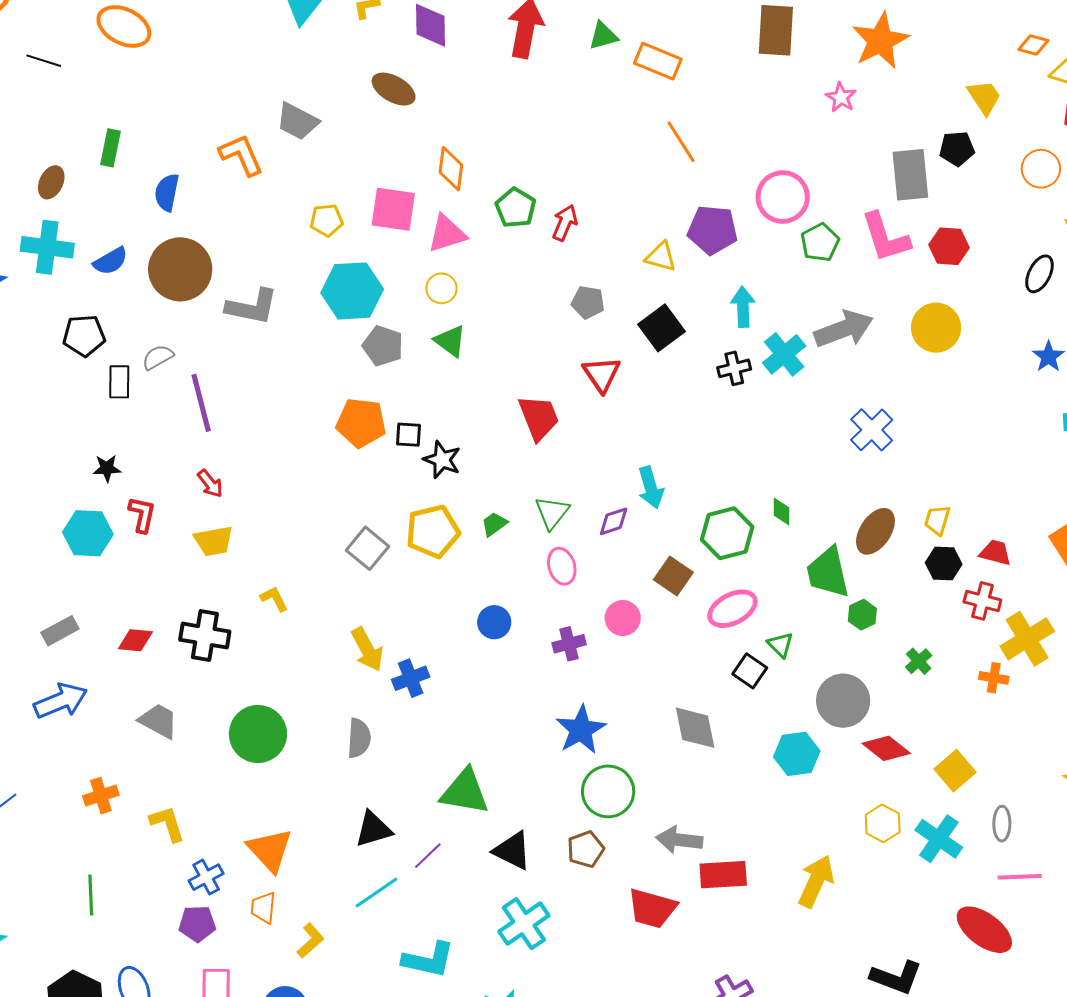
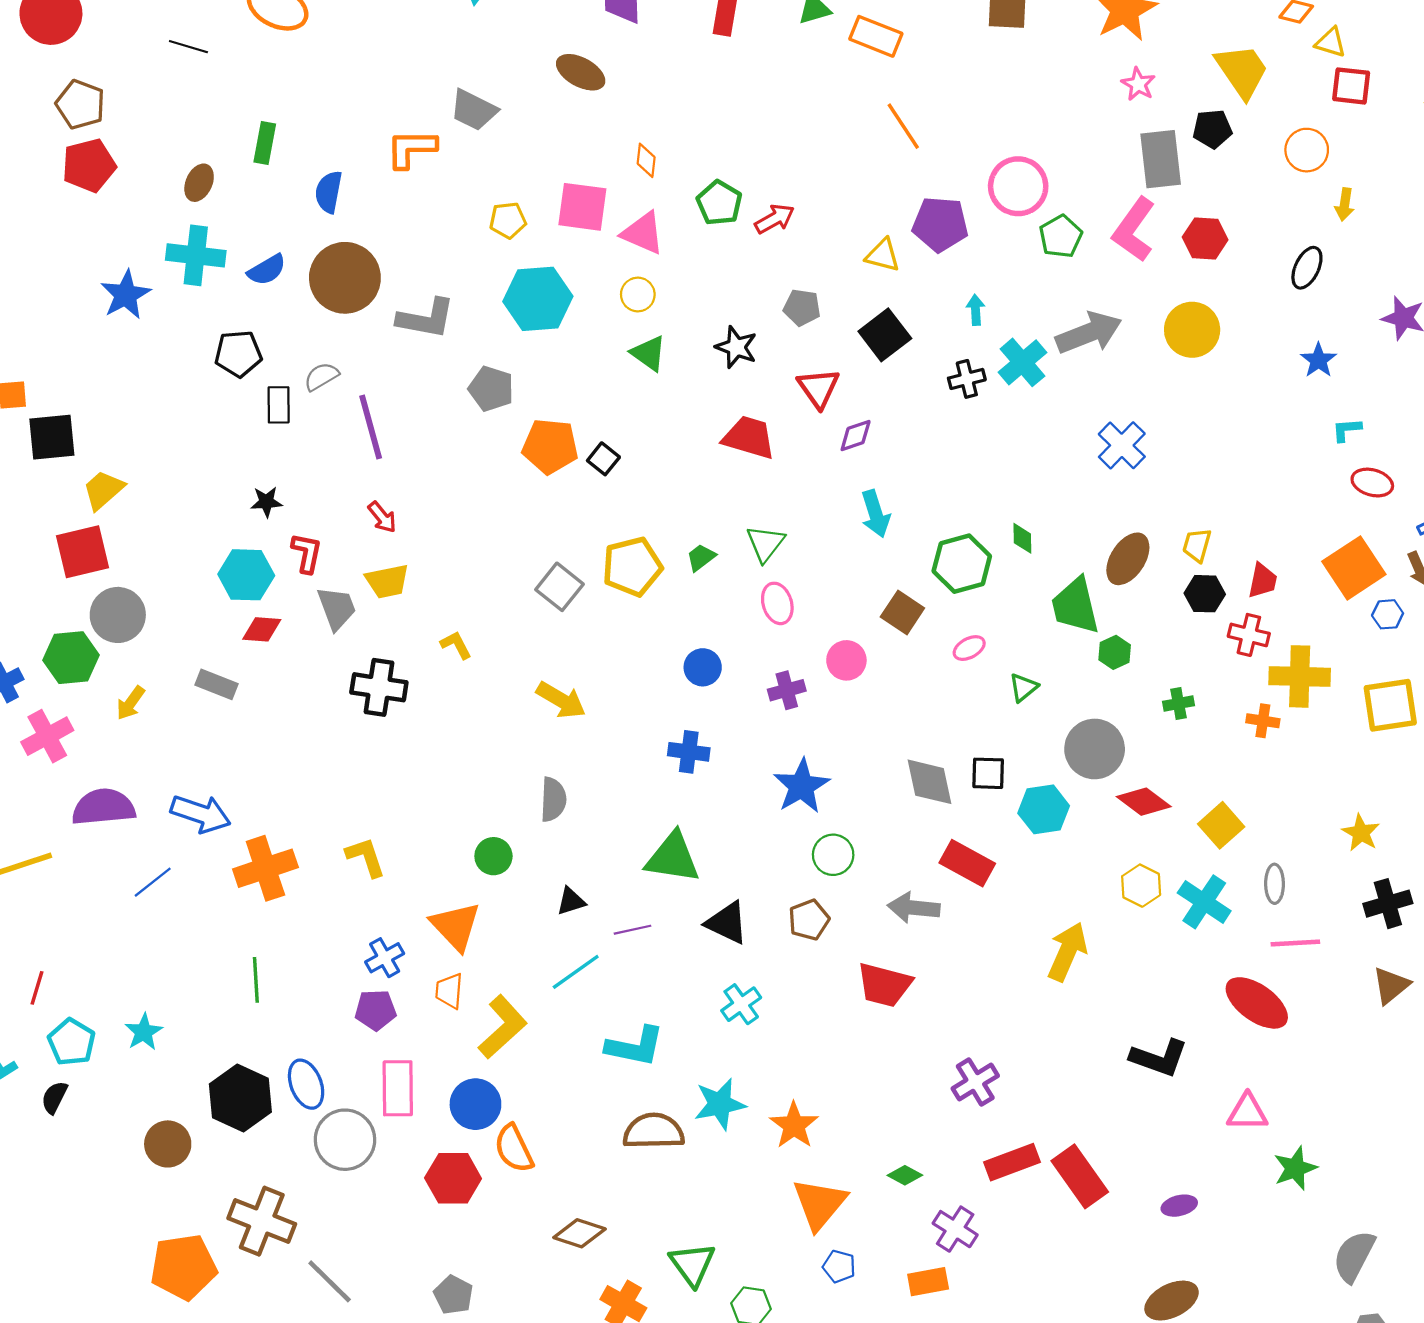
pink star: (841, 97) -> (1138, 84), moved
yellow trapezoid: (984, 97) -> (1242, 71), size x1.4
orange L-shape: (241, 155) -> (411, 149), turned -66
orange diamond: (451, 169) -> (646, 160), size x0.7
red arrow: (565, 223) -> (775, 219), turned 39
pink triangle: (447, 234) -> (643, 233), turned 42
pink L-shape: (885, 237) -> (1134, 230), turned 54
cyan arrow: (743, 307) -> (976, 310), size x0.7
gray pentagon: (383, 346) -> (491, 389), moved
red trapezoid: (539, 418) -> (749, 437), turned -51
black square: (409, 435) -> (603, 459), turned 36
black star: (442, 460) -> (736, 347), moved
purple diamond: (614, 521) -> (856, 436), moved
red trapezoid: (995, 553) -> (1262, 581), turned 88
pink ellipse: (732, 609) -> (969, 648), size x0.6
gray rectangle: (60, 631) -> (217, 684), turned 51
yellow cross: (1027, 639) -> (1300, 676), turned 34
red diamond: (135, 640) -> (262, 629), moved
green triangle: (780, 645) -> (1023, 687), turned 36
yellow arrow: (367, 649) -> (561, 700), turned -30
green cross: (919, 661) -> (1178, 703), turned 32
black square: (750, 671) -> (988, 773), moved, turned -32
blue cross: (411, 678) -> (689, 752), moved, turned 30
blue arrow: (61, 701) -> (201, 814), moved, turned 42
gray trapezoid: (159, 721) -> (337, 608), moved, turned 42
green circle: (258, 734) -> (493, 856), moved, size x0.6
green circle: (608, 791) -> (833, 855), size x0.7
orange cross: (101, 796) -> (265, 868), size x1.6
yellow L-shape: (167, 824) -> (366, 857), moved
black triangle: (373, 829) -> (571, 901), size x0.7
purple line: (428, 856) -> (632, 930), turned 32
red rectangle: (723, 875) -> (967, 863), moved, turned 33
cyan cross: (524, 924) -> (741, 1004), size x0.7
yellow L-shape: (310, 941) -> (503, 1027), size x1.6

